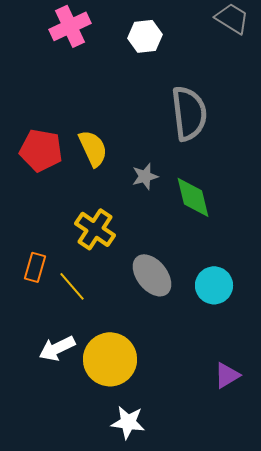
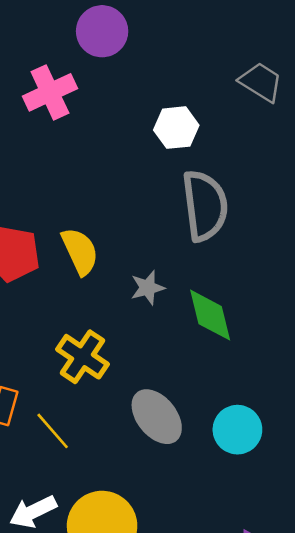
white hexagon: (145, 36) -> (176, 128), moved

